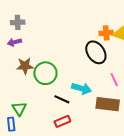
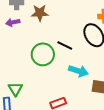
brown star: (25, 66) -> (40, 13), moved
black line: (62, 99) -> (65, 45), moved

